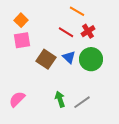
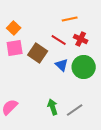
orange line: (77, 11) -> (70, 19), turned -42
red cross: (88, 31) -> (81, 39), turned -32
brown square: (46, 59) -> (38, 53), moved

